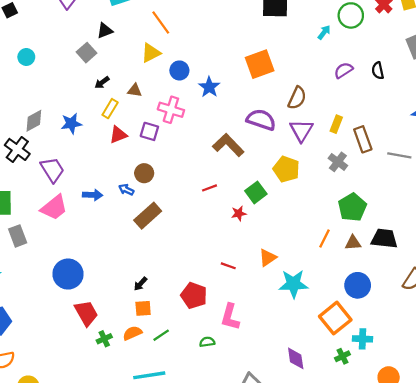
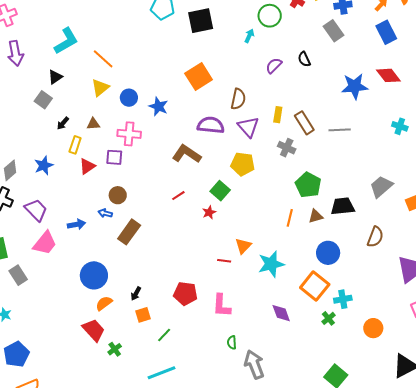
red line: (228, 266) -> (224, 261), moved
blue circle: (68, 274) -> (94, 275), moved
orange semicircle: (132, 333) -> (104, 303), moved
green semicircle: (207, 342) -> (232, 342), moved, turned -72
purple diamond: (296, 358) -> (281, 313), moved

